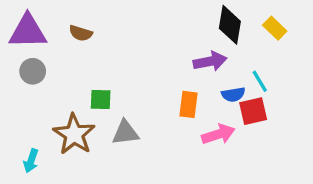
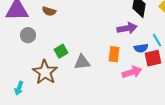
gray circle: (33, 71) -> (28, 35), moved
green square: (101, 99) -> (61, 51), turned -32
gray triangle: (125, 133) -> (82, 62), moved

